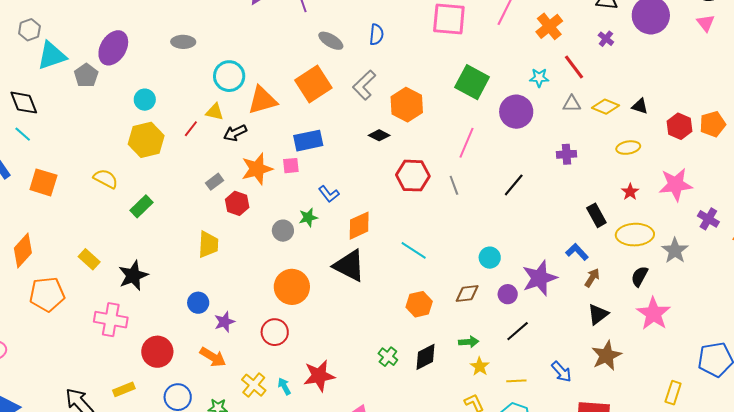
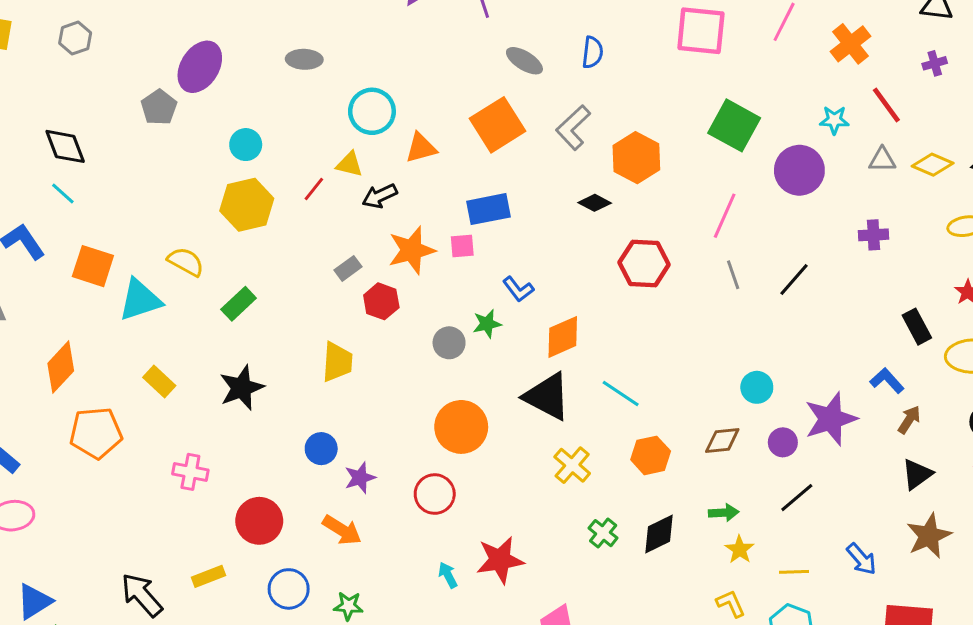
purple cross: (606, 39) -> (935, 63), turned 35
cyan triangle: (52, 56) -> (140, 300), moved
orange triangle: (262, 100) -> (421, 148), size x0.7
gray line: (454, 185) -> (733, 275), moved
cyan line: (414, 250) -> (621, 393), moved
black star: (133, 276) -> (242, 388), moved
pink cross: (111, 320) -> (190, 472), size x0.7
yellow cross: (254, 385) -> (572, 465), moved

